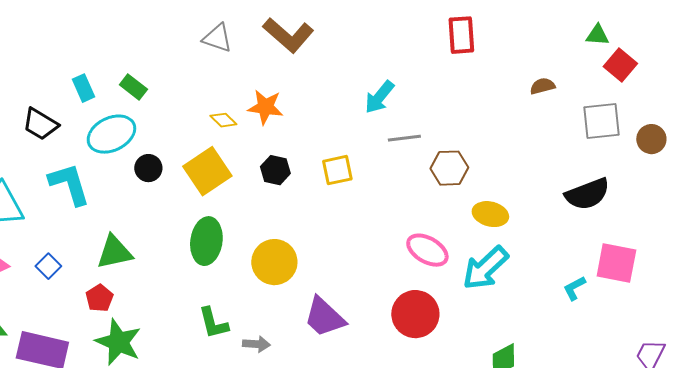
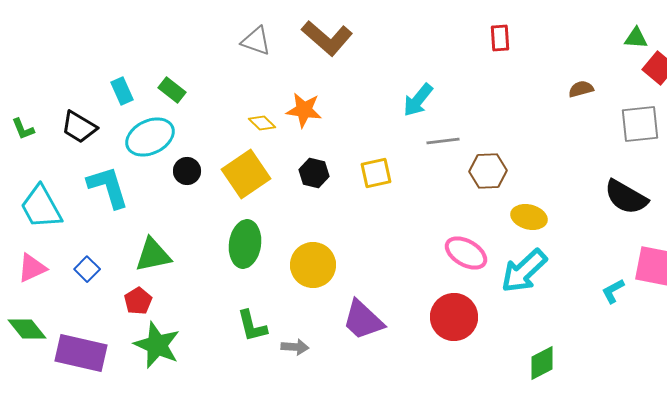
red rectangle: (461, 35) -> (500, 38), size x0.7
black semicircle: (587, 194) -> (626, 197), turned 51

